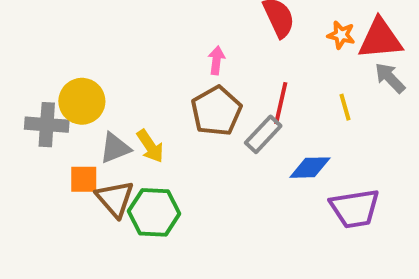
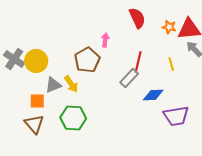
brown pentagon: (216, 111) -> (87, 60), moved
gray cross: (47, 125) -> (14, 59), moved, turned 30
brown triangle: (115, 199) -> (34, 124), moved

